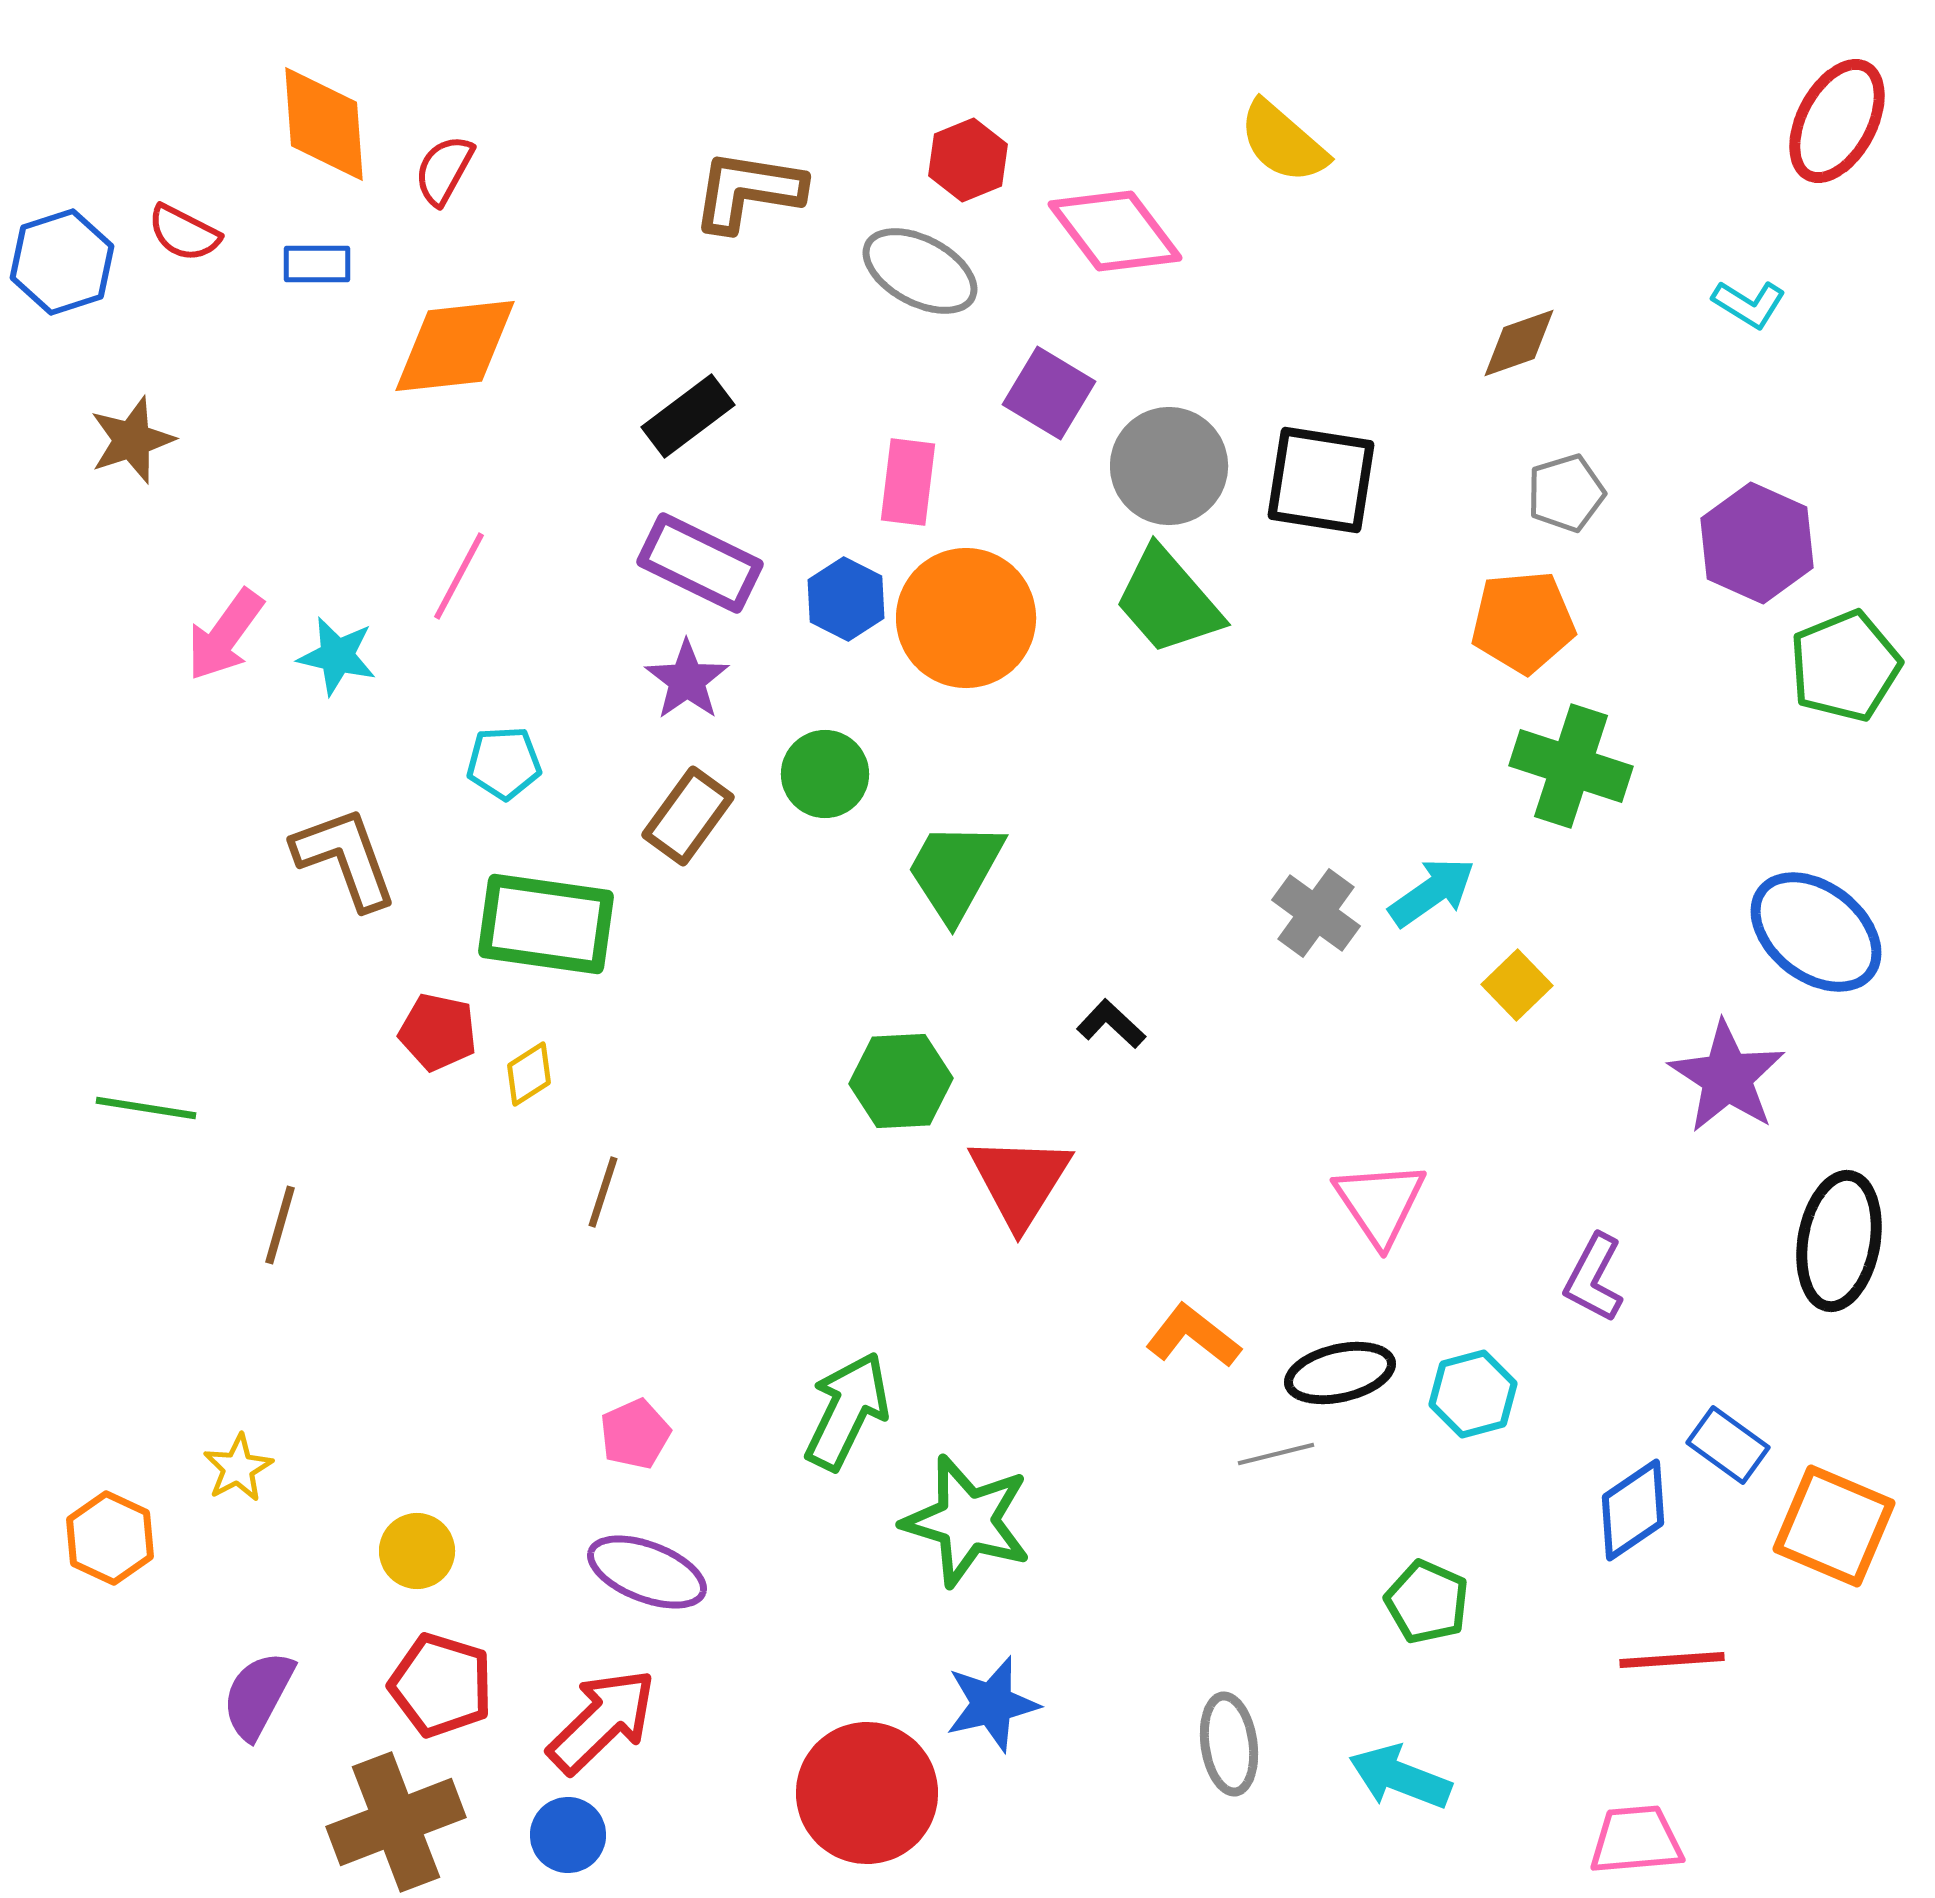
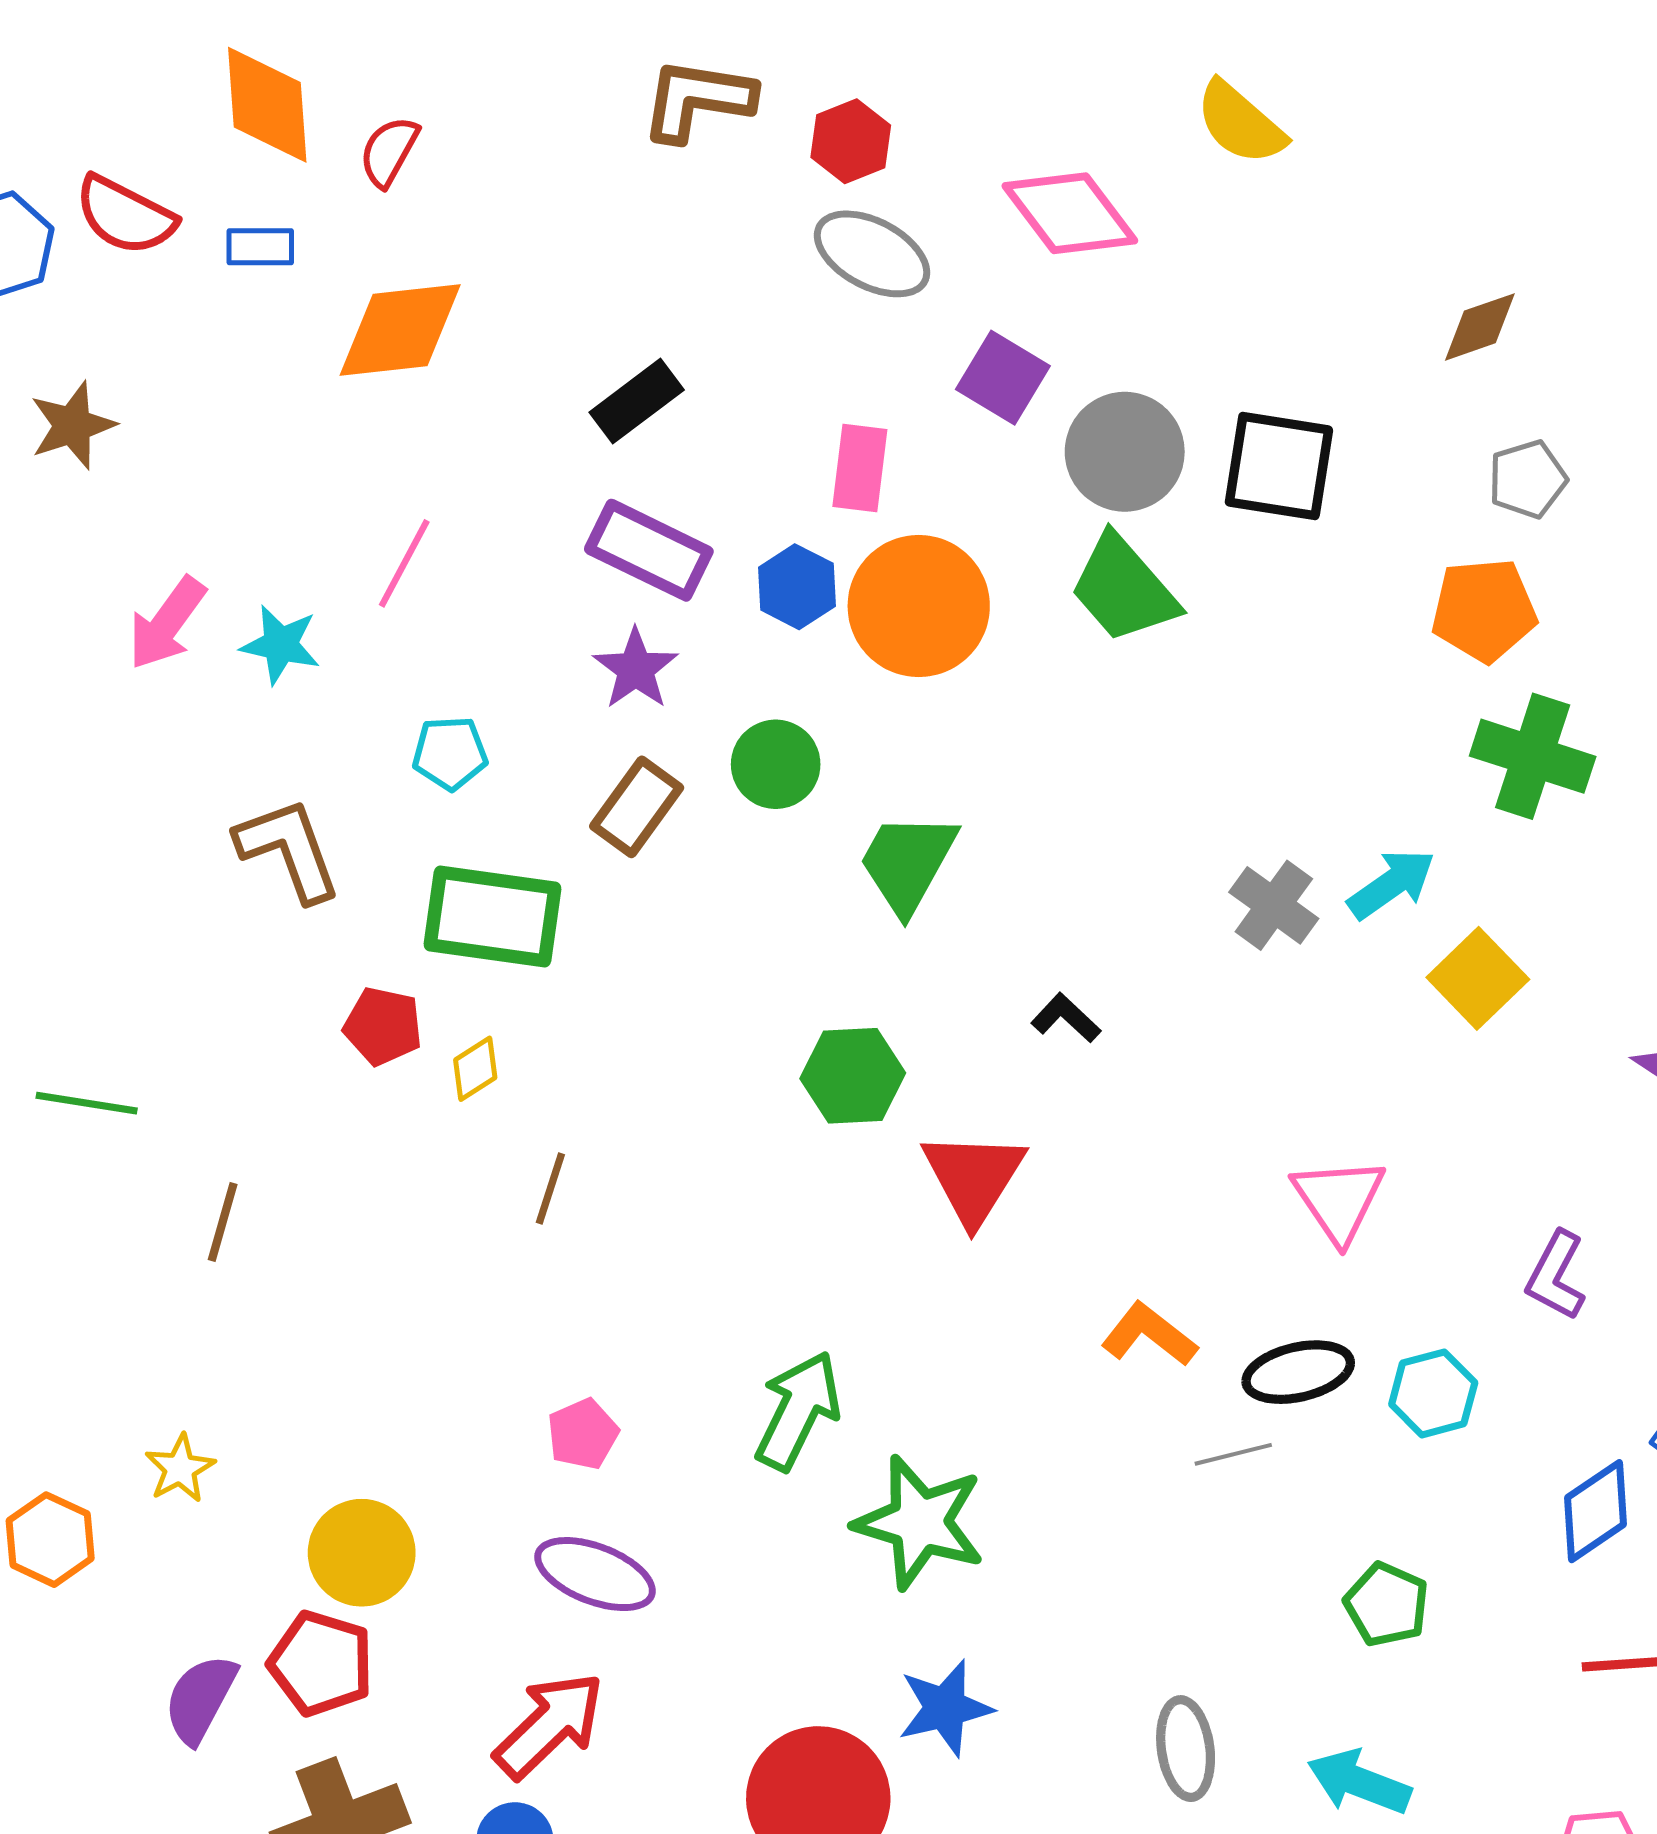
red hexagon: (968, 160) -> (851, 141), moved
brown L-shape: (748, 191) -> (698, 100), moved
red semicircle: (184, 233) -> (125, 215), size x1.4
yellow square: (1517, 985) -> (1478, 978), size x1.4
yellow circle: (417, 1551) -> (362, 1553), size x1.4
red pentagon: (441, 1685) -> (321, 1663), moved

